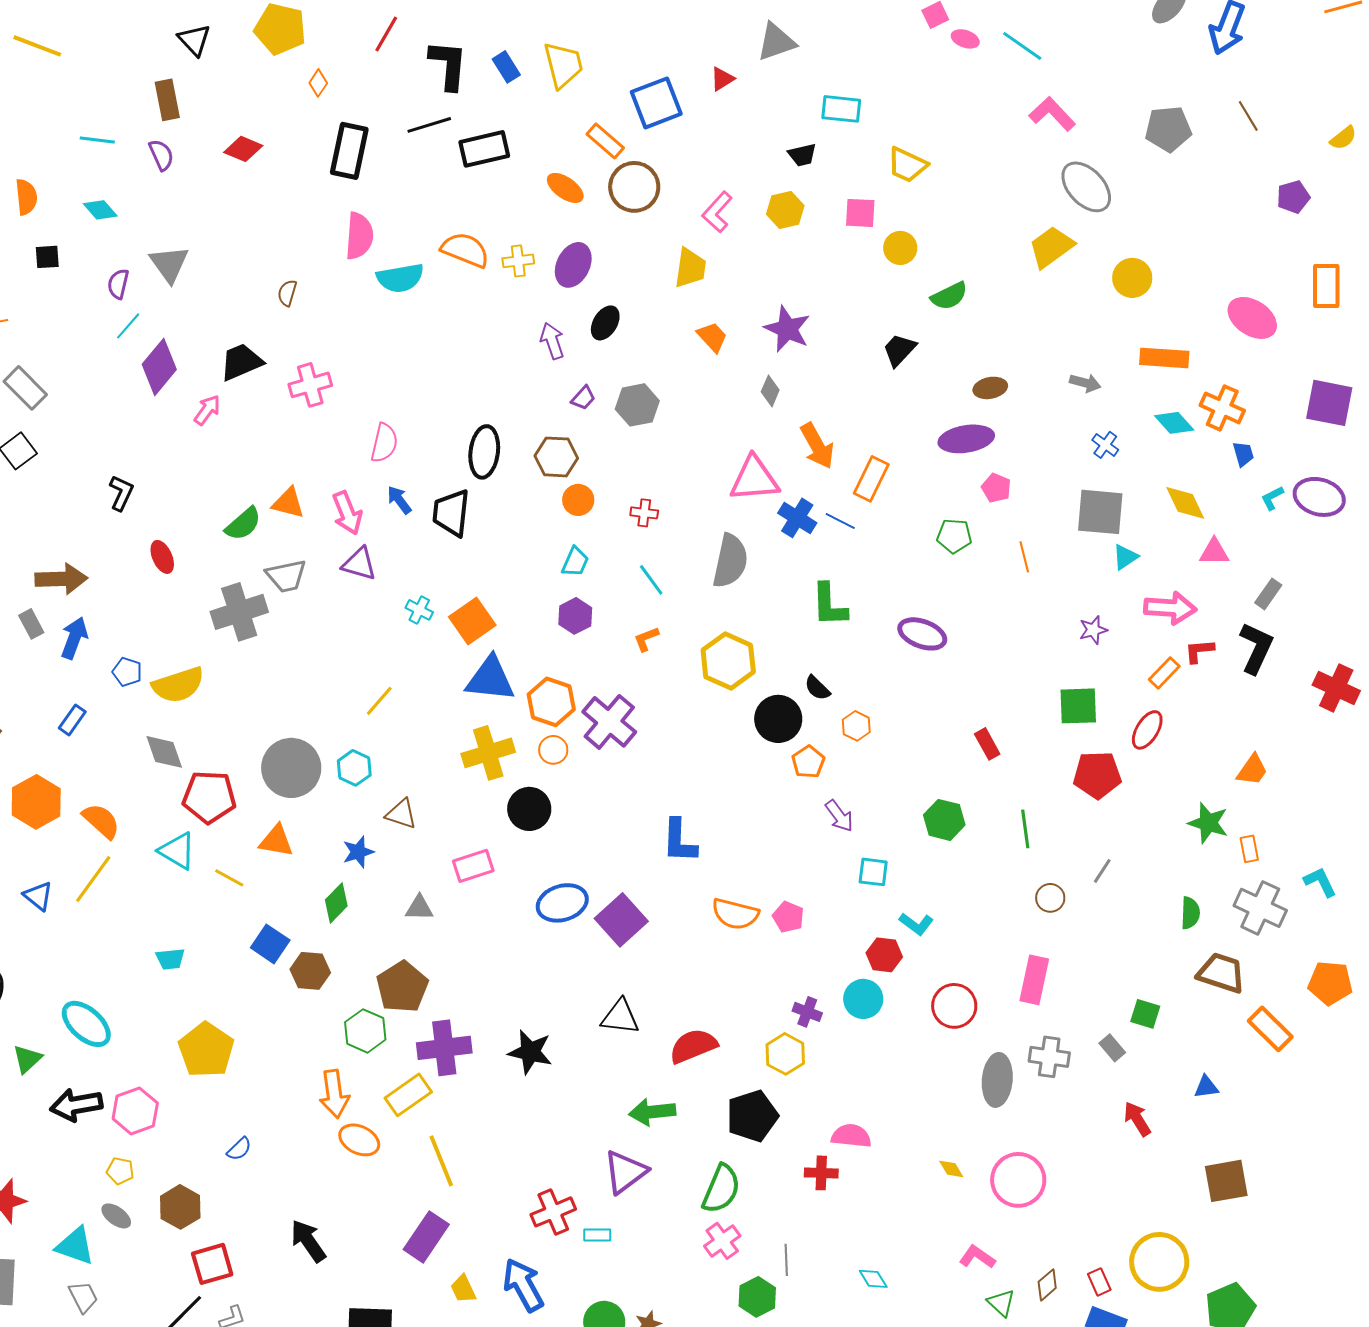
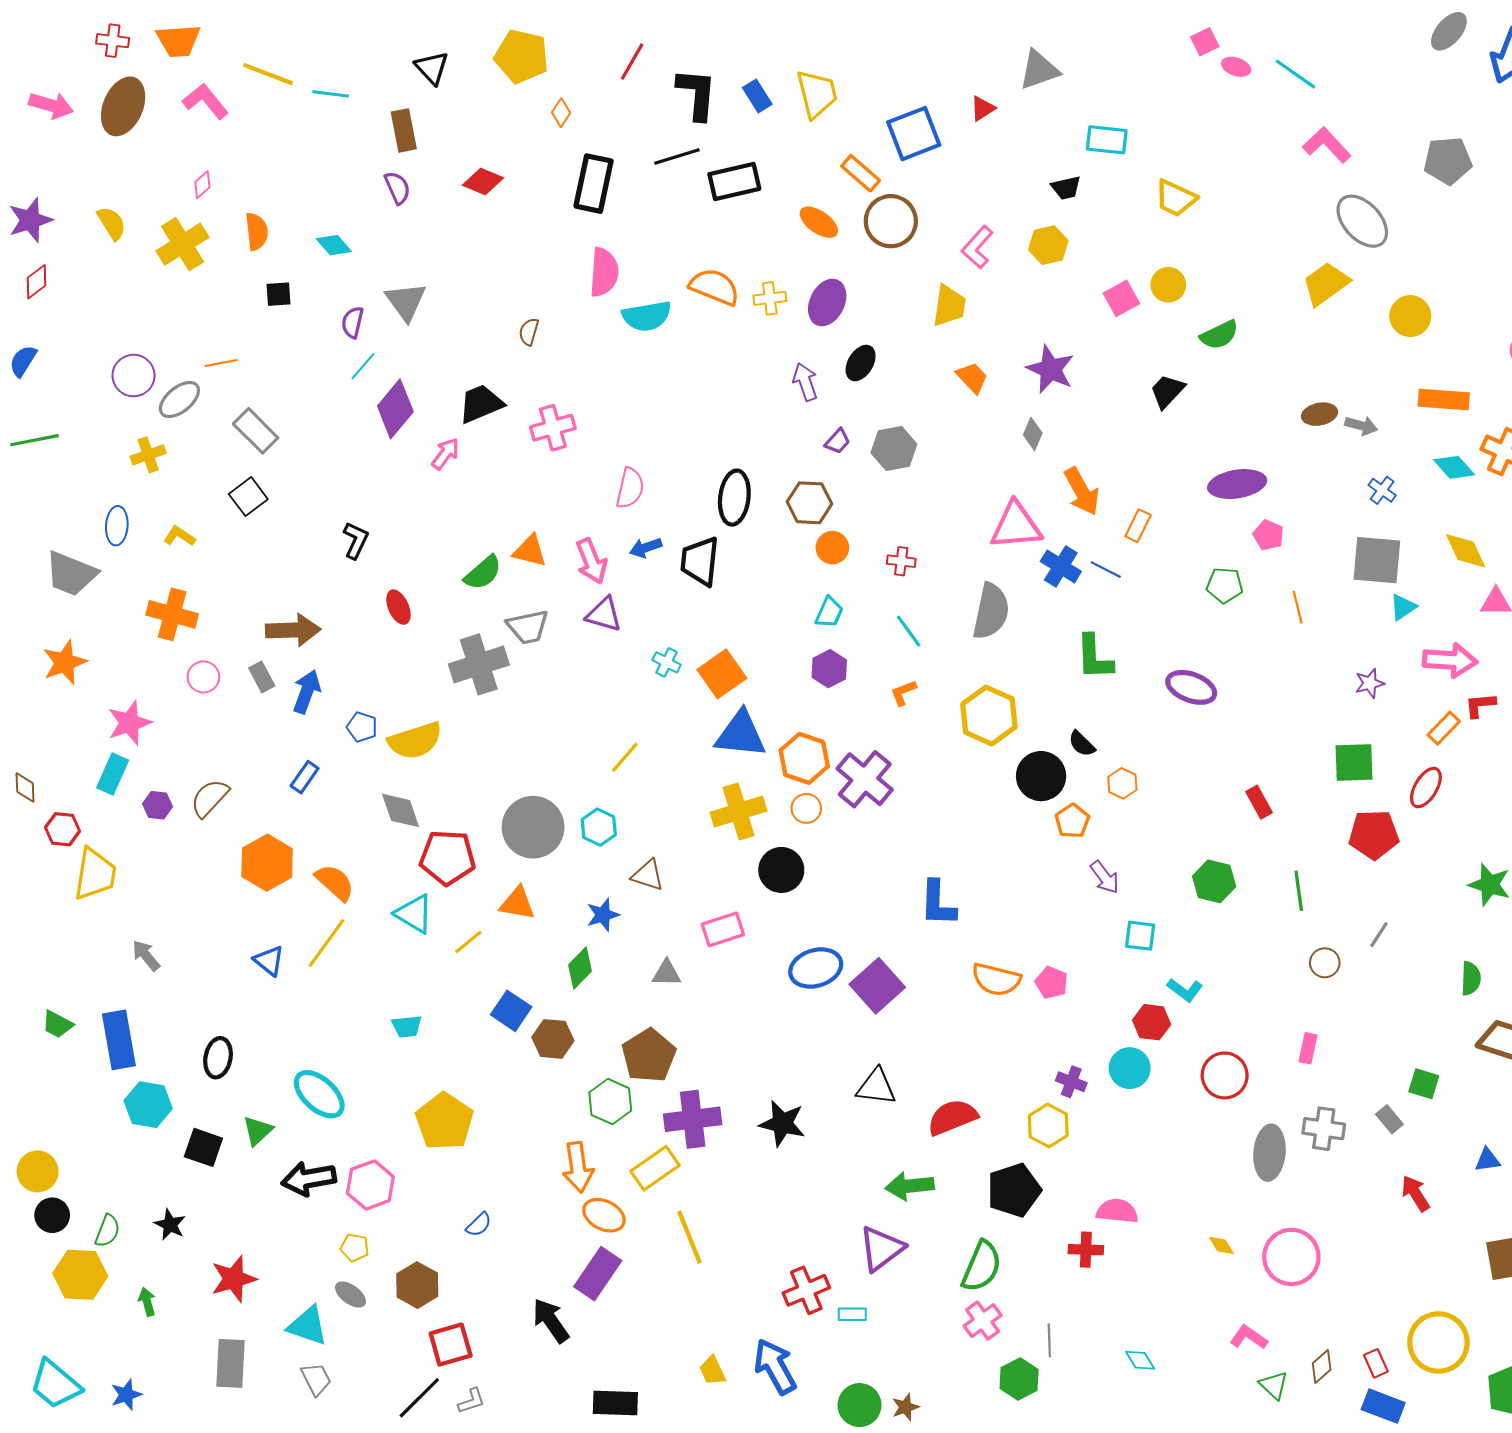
cyan line: (97, 140) -> (331, 94), moved
pink square: (860, 213) -> (1121, 298), moved, turned -32
brown ellipse: (990, 388) -> (1320, 414), moved
orange rectangle: (871, 479) -> (1138, 526), size x0.7
blue arrow: (399, 500) -> (646, 548), turned -72
yellow line: (229, 878) -> (468, 942), turned -68
pink rectangle: (1034, 980) -> (1308, 1048), size x0.6
purple rectangle: (426, 1237) -> (598, 1274), moved

